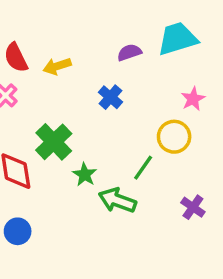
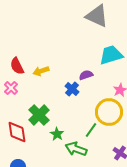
purple semicircle: (129, 52) -> (86, 75), moved
yellow circle: (174, 137) -> (109, 112), size x1.4

